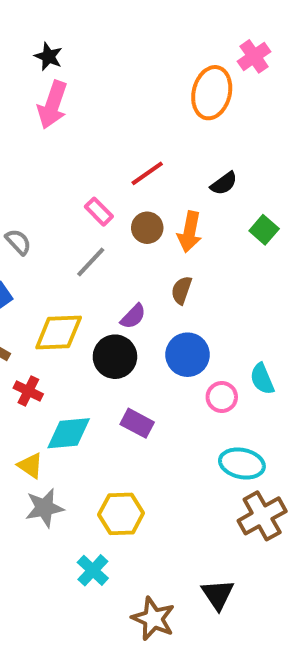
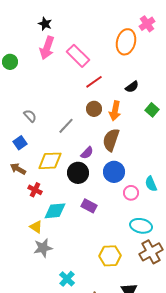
pink rectangle: (99, 212) -> (78, 56), moved, size x1.6
brown semicircle: (181, 290) -> (111, 140), size x1.6
yellow hexagon: (121, 514) -> (110, 256), moved

